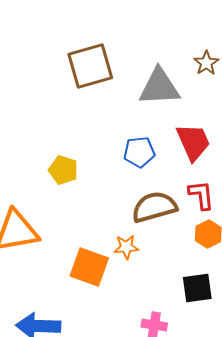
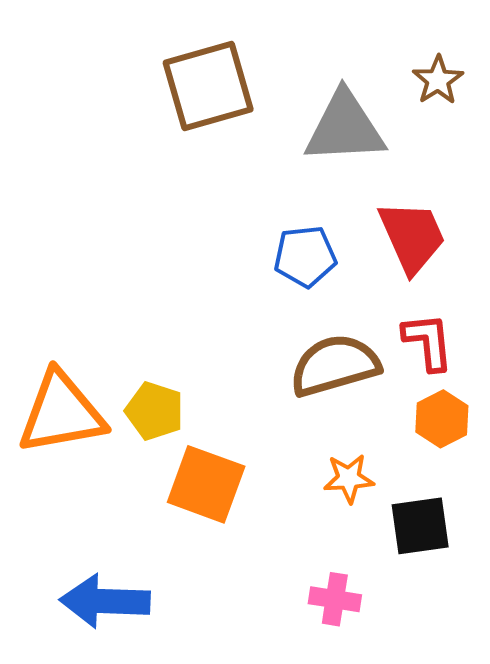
yellow pentagon: (63, 170) -> (155, 411), moved
orange star: (126, 247) -> (349, 478), moved

